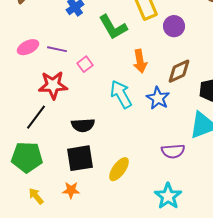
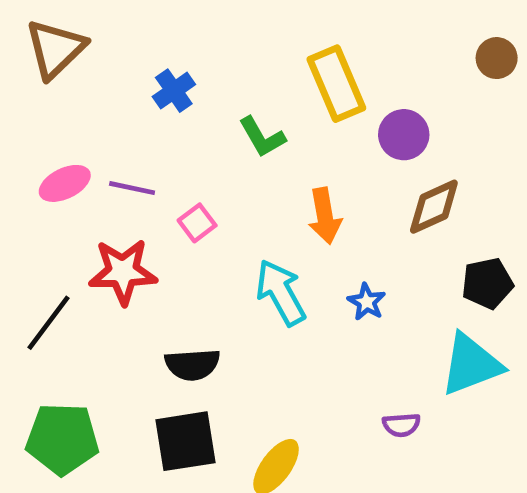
green L-shape: (113, 27) -> (262, 137), size x0.7
brown diamond: (179, 71) -> (434, 207), moved
blue star: (158, 98) -> (367, 302), size x0.7
black line: (36, 117) -> (48, 323), moved
purple semicircle: (173, 151) -> (401, 425), size x0.7

